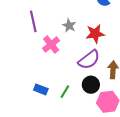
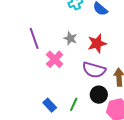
purple semicircle: (89, 60) -> (94, 70), turned 60
blue rectangle: (41, 89) -> (50, 105), turned 32

